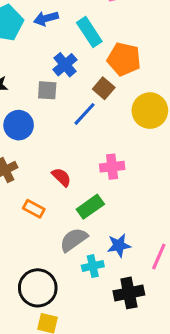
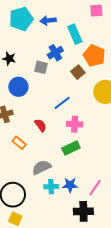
blue line: (84, 114) -> (62, 103), moved
green rectangle: (90, 207) -> (71, 148), moved
blue star: (119, 245) -> (70, 185), moved
black cross: (129, 293) -> (83, 211), moved

